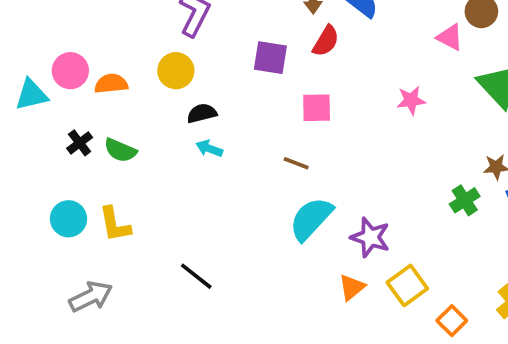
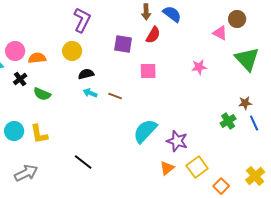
black cross: (80, 143) -> (20, 79), moved
brown line: (296, 163) -> (115, 96), moved

